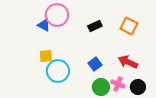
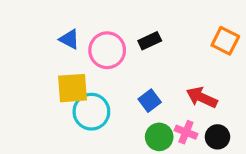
pink circle: (57, 15) -> (107, 50), moved
orange square: (129, 26) -> (225, 41), moved
yellow square: (46, 56) -> (72, 88), size x1.5

